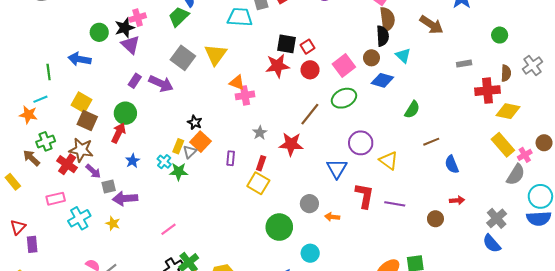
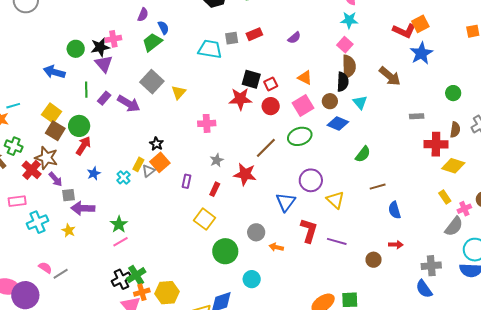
yellow triangle: (216, 55) -> (179, 92), moved, size x0.7
green line: (49, 72) -> (86, 90), moved
orange triangle: (237, 83) -> (305, 78), moved
green circle: (125, 113) -> (79, 126), moved
green cross: (46, 141) -> (14, 146), turned 36
yellow rectangle: (503, 145) -> (445, 197), size x0.6
green star: (179, 172) -> (119, 224), moved, turned 30
yellow square: (258, 183) -> (204, 219), moved
gray cross: (497, 218) -> (431, 266), turned 30

